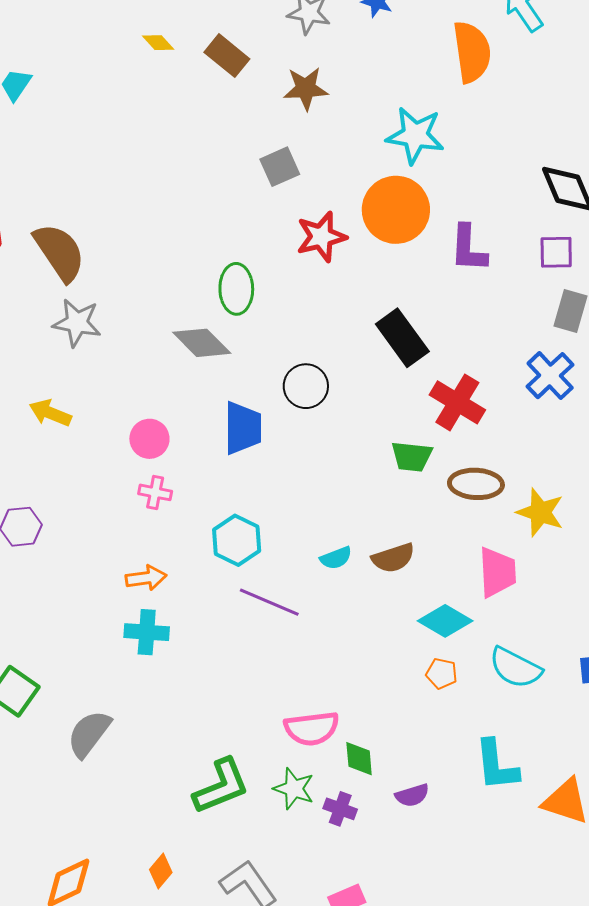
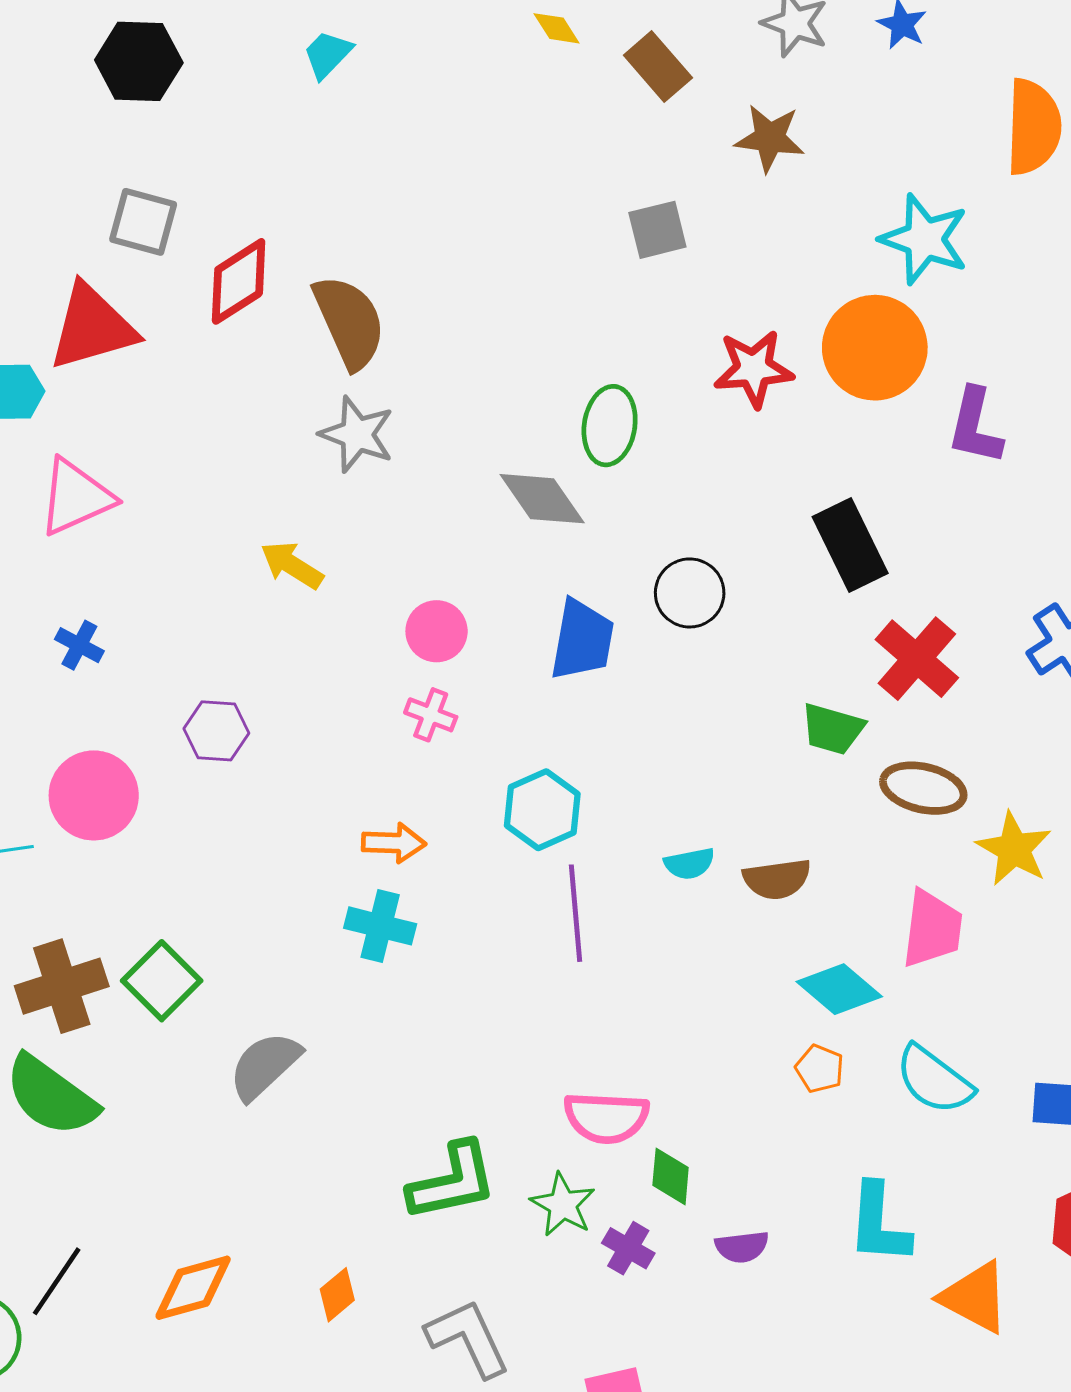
gray square: (280, 167) -> (657, 230), moved
purple line: (269, 602) -> (575, 913), turned 52

